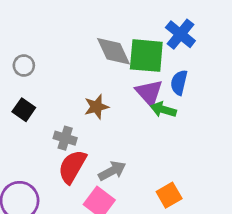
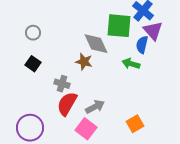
gray diamond: (114, 51) -> (96, 44), moved
purple triangle: (149, 93) -> (153, 31), moved
brown star: (96, 107) -> (84, 62), turned 30

